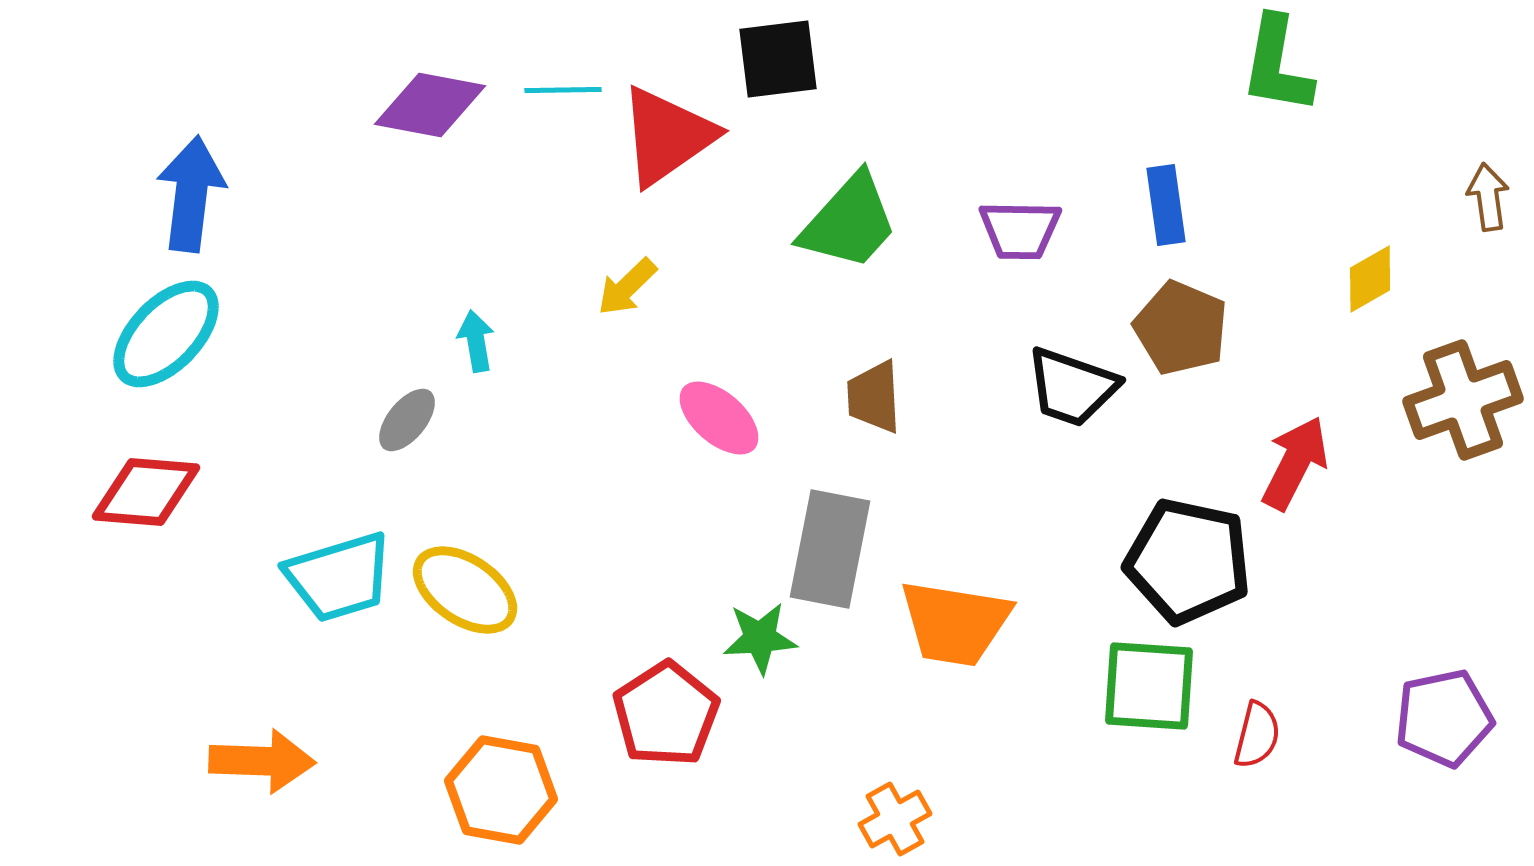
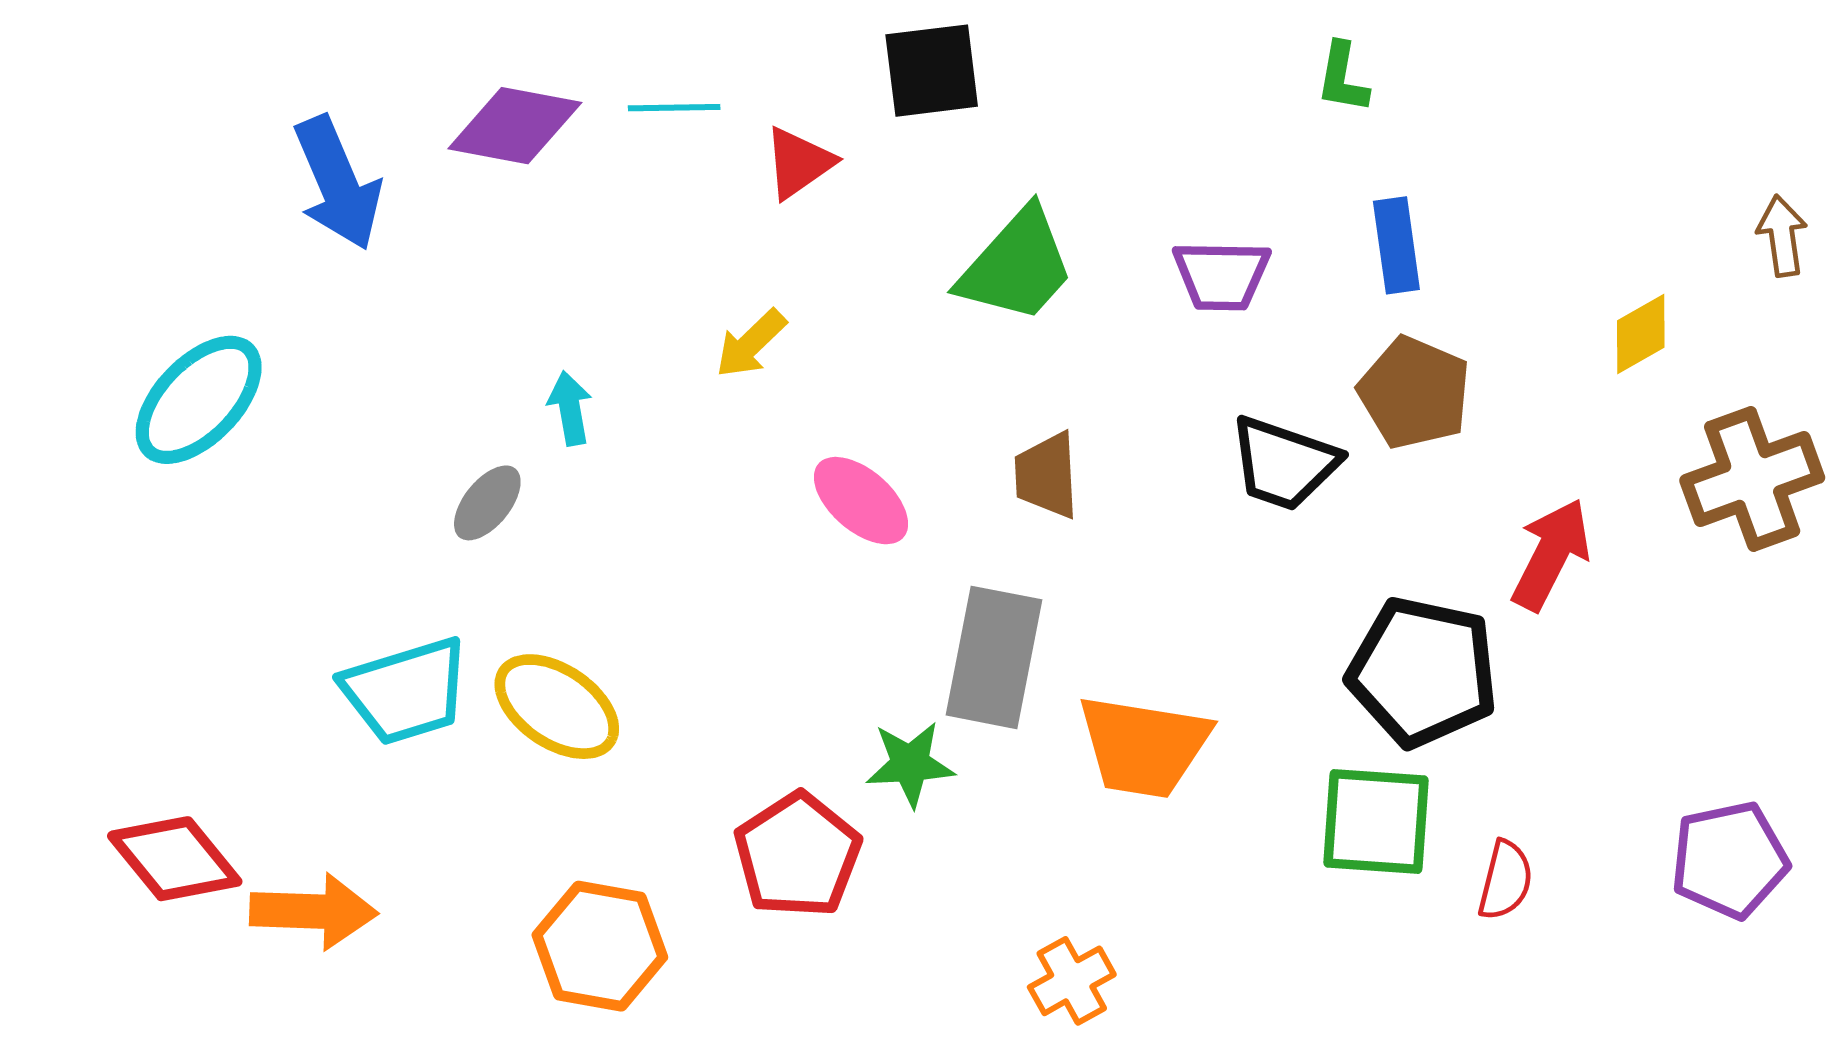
green L-shape: (1277, 65) -> (1343, 78), moved, size x0.6
red triangle: (667, 136) -> (799, 163), size x0.6
blue arrow: (191, 194) -> (338, 183), moved, turned 150
red diamond: (146, 492) -> (175, 859), moved, turned 46

